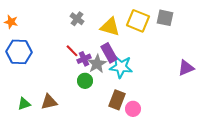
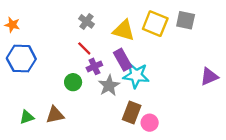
red line: (72, 51) -> (84, 48), moved
gray star: (97, 64) -> (109, 86), moved
green circle: (85, 81) -> (73, 82), moved

